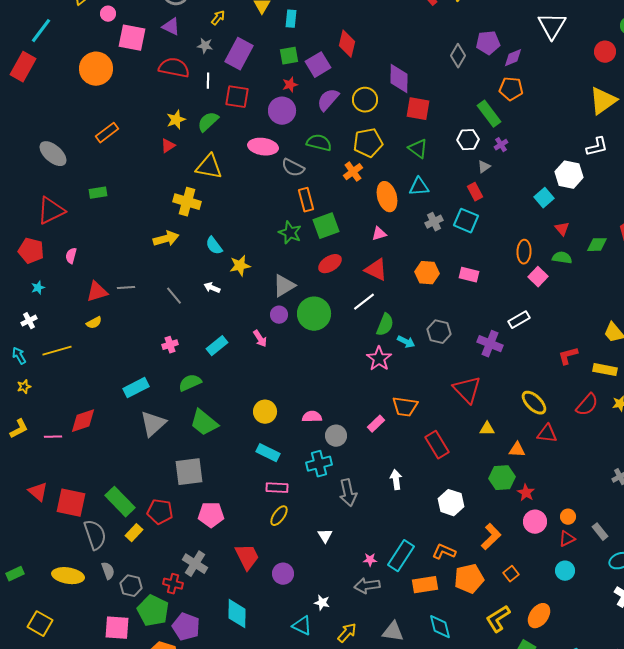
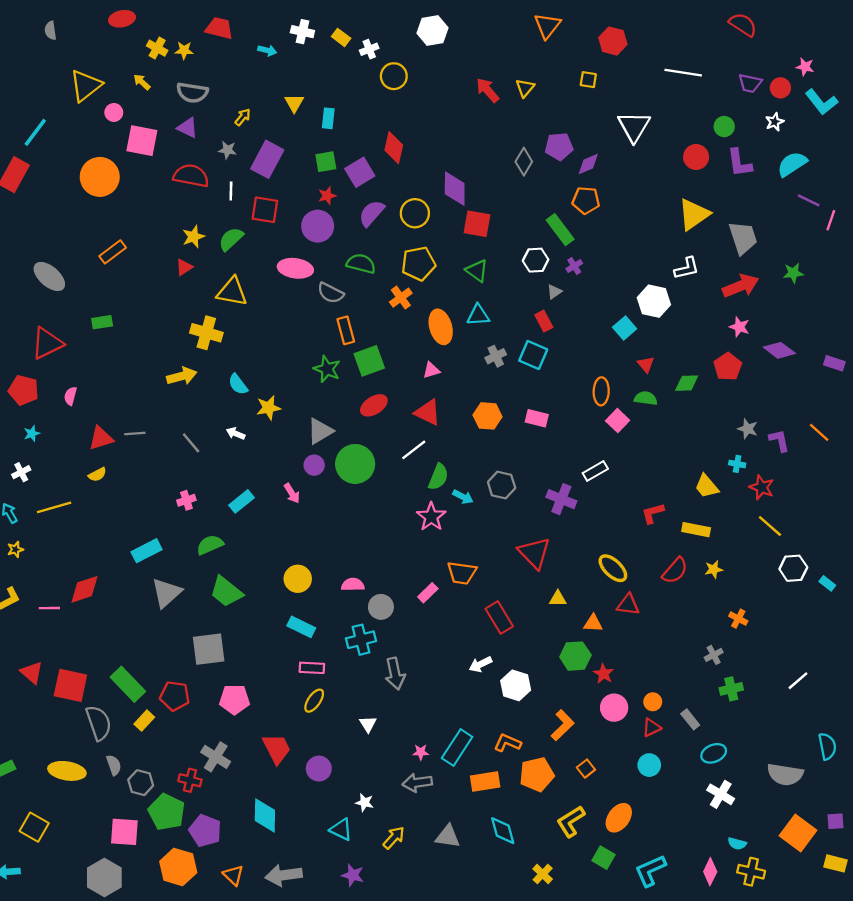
white arrow: (396, 480) -> (480, 664), moved, turned -108

